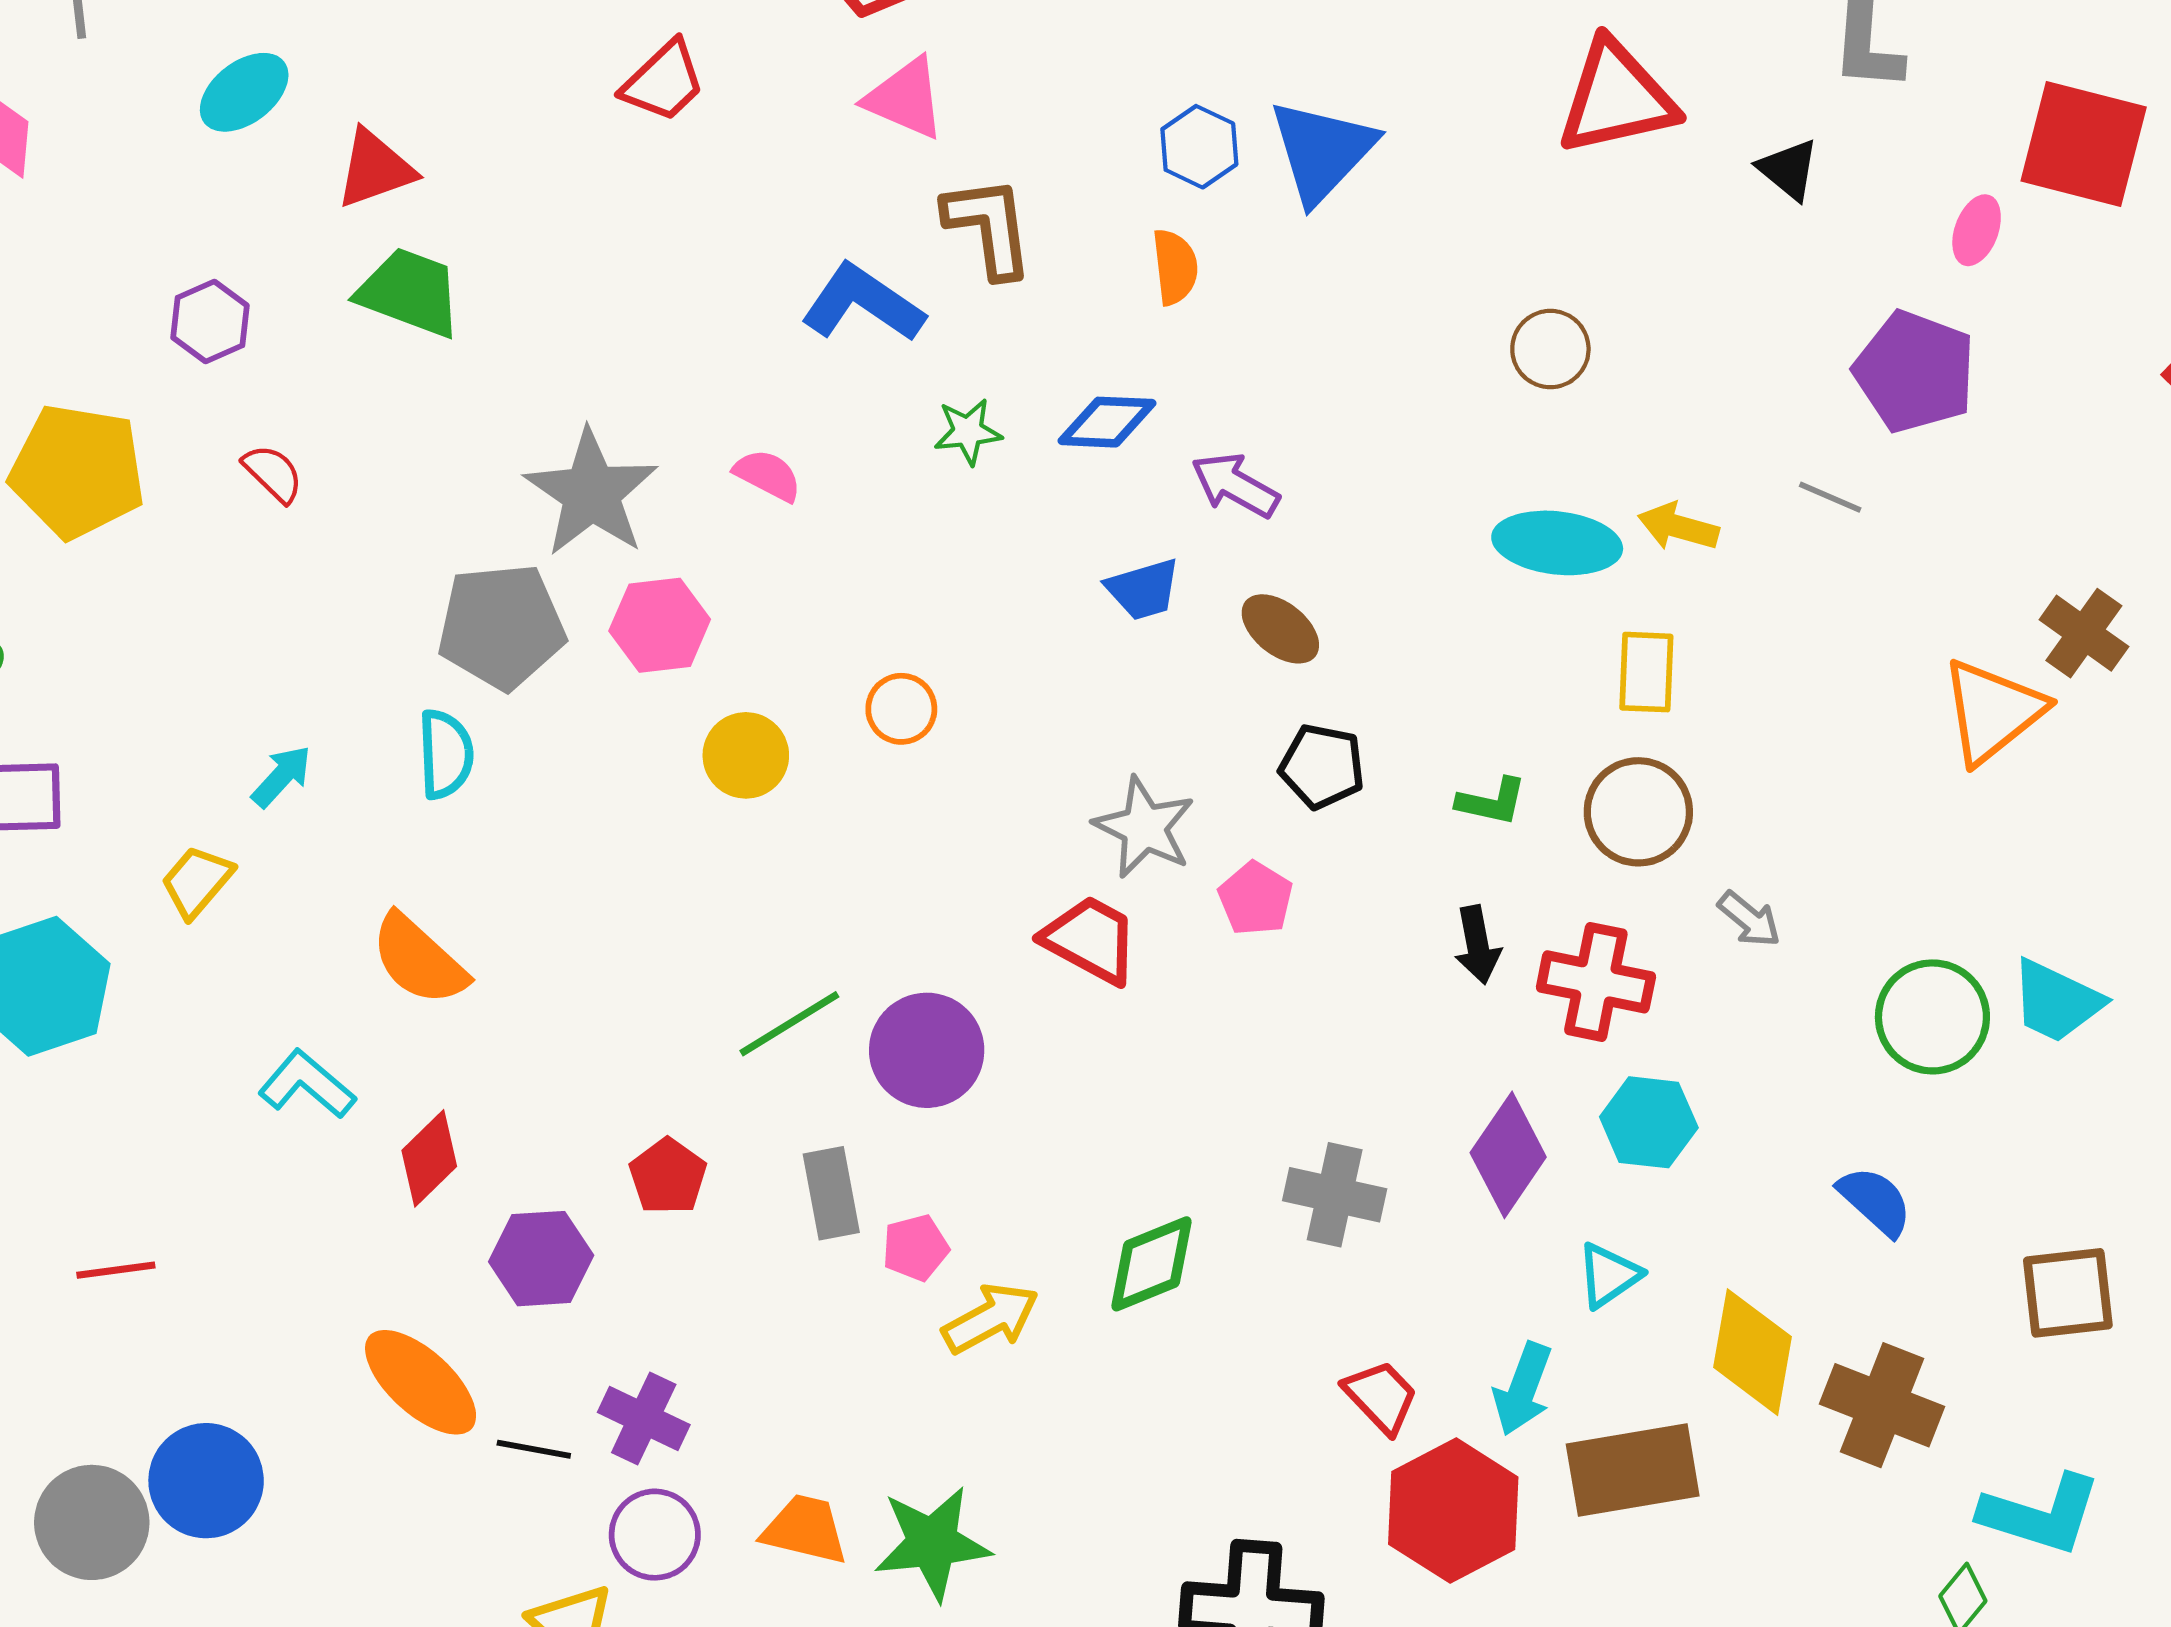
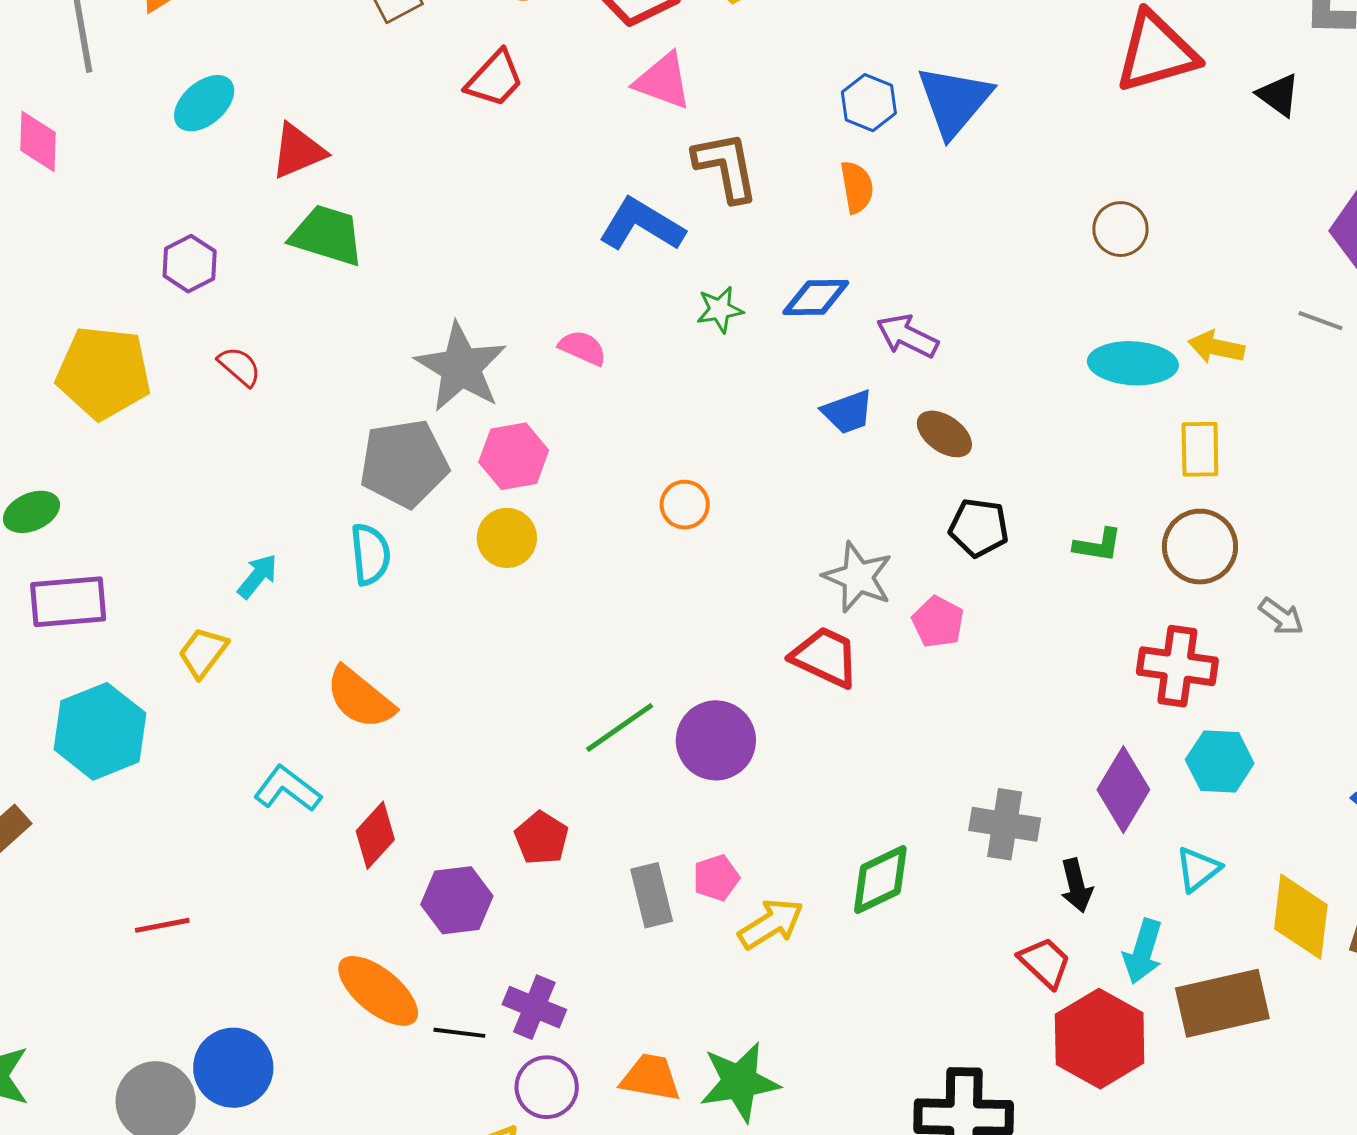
yellow circle: (746, 755) -> (507, 538), moved
black arrow: (1477, 945) -> (1076, 886), moved
gray rectangle: (831, 1193) -> (652, 895), moved

